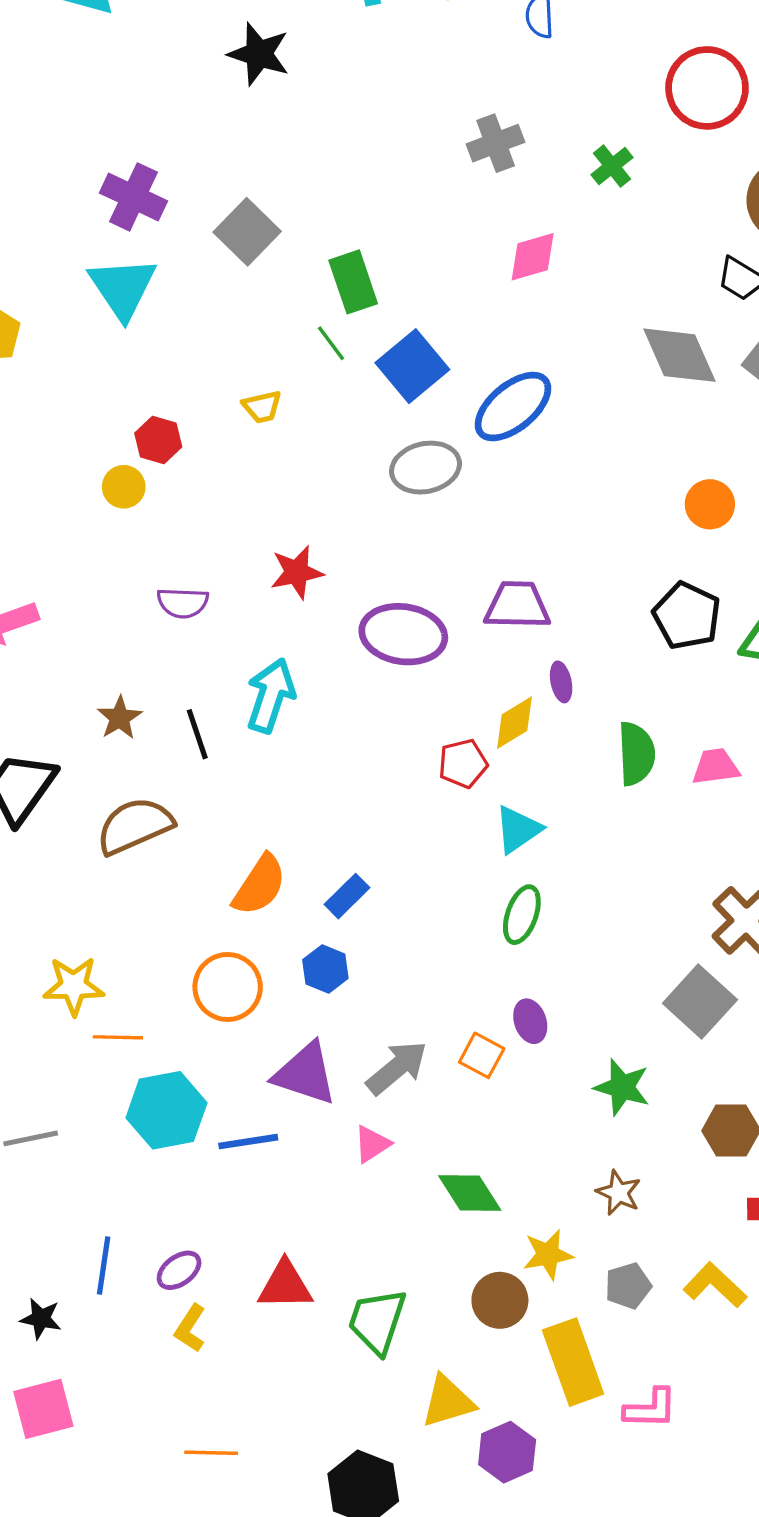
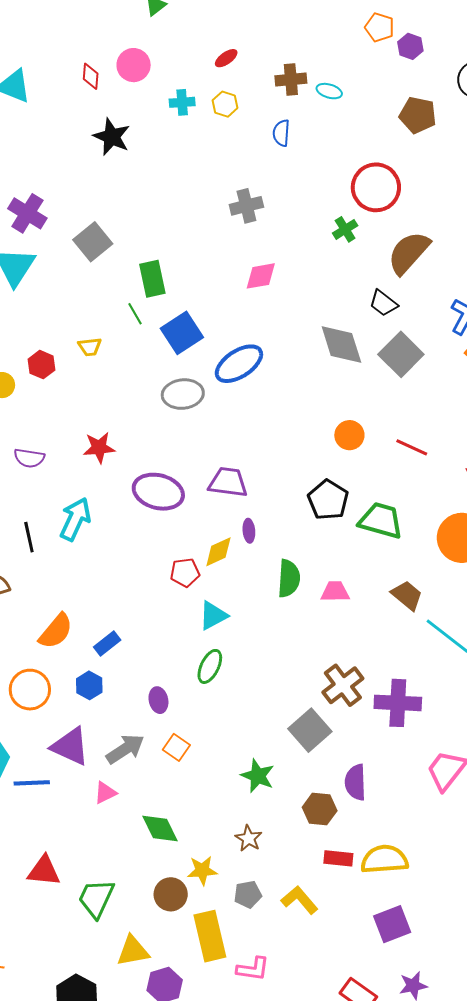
green cross: (612, 166) -> (345, 229), moved
red hexagon: (158, 440) -> (41, 365), moved
purple ellipse: (530, 1021) -> (158, 700), moved

